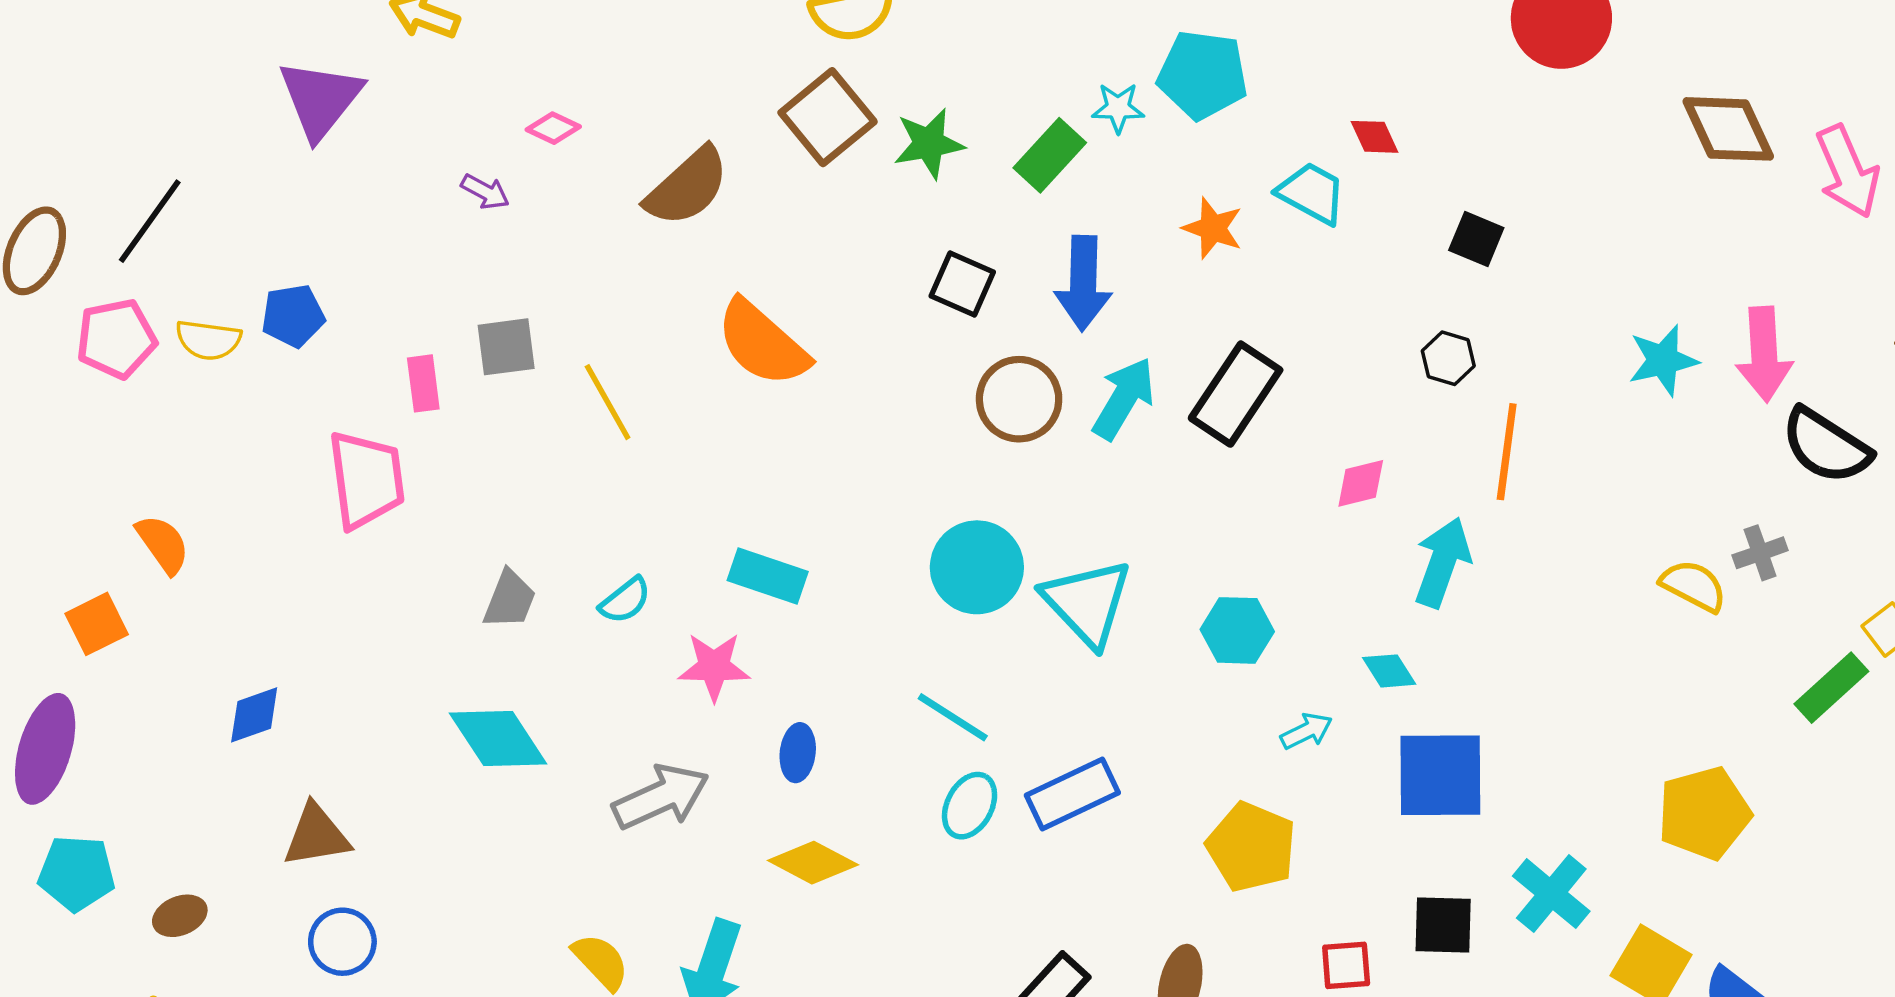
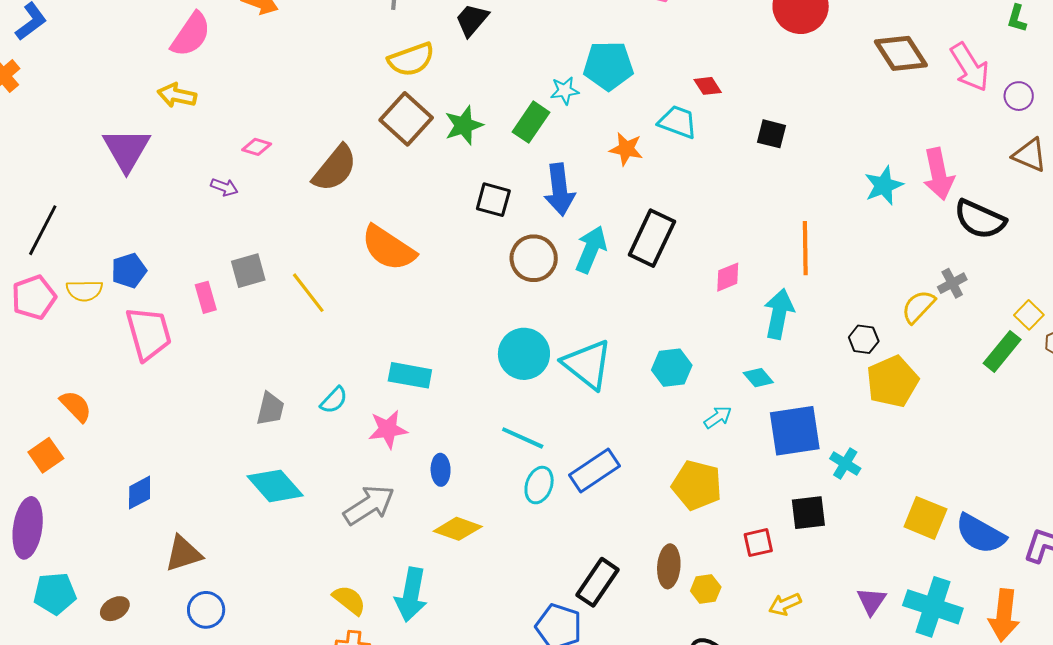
black hexagon: (1448, 358) -> (864, 339), moved
pink trapezoid: (366, 480) -> (149, 333), moved
yellow semicircle: (1694, 586) -> (918, 307), turned -66
yellow pentagon: (1704, 813) -> (892, 381), moved
cyan cross: (1551, 894) -> (845, 463), moved, size x0.7

